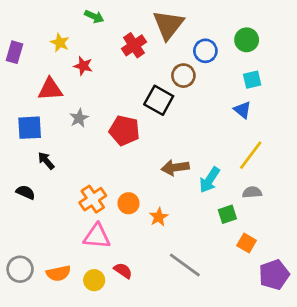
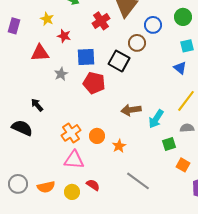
blue square: (30, 128) -> (86, 57), moved
black semicircle: (26, 192) -> (22, 128), size x1.5

